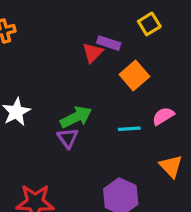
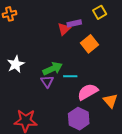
purple rectangle: (109, 43) -> (74, 23), turned -32
pink semicircle: (163, 116) -> (88, 92), moved, size x1.5
cyan line: (129, 129) -> (70, 76), moved

